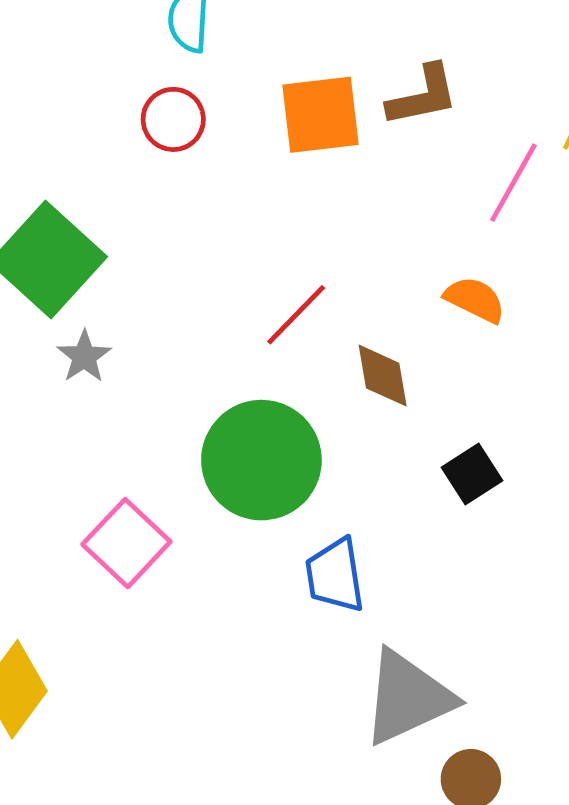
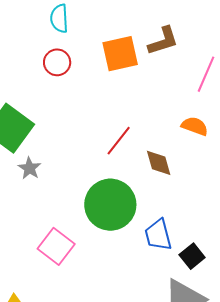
black square: (472, 474) -> (192, 256), moved
blue trapezoid: (335, 575) -> (158, 235), moved

